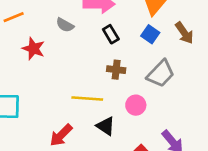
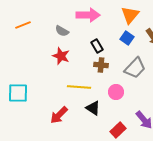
black rectangle: (111, 34) -> (97, 46), moved
red star: (33, 49) -> (61, 56), moved

